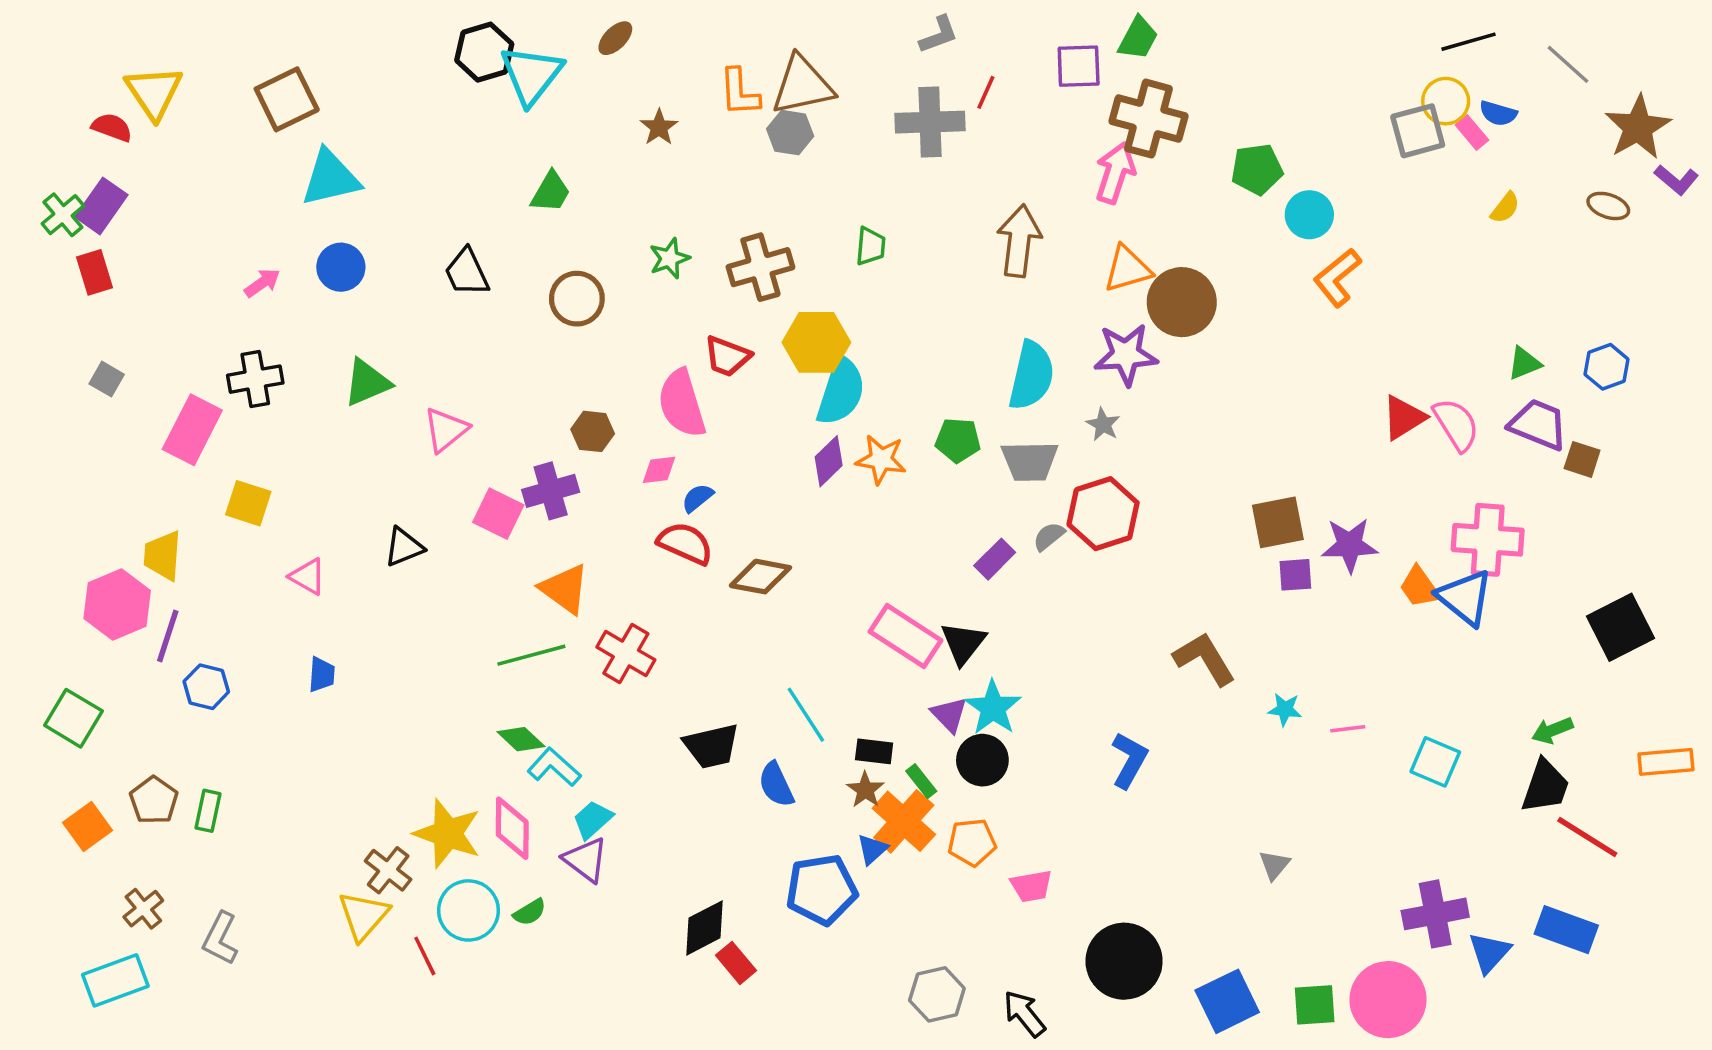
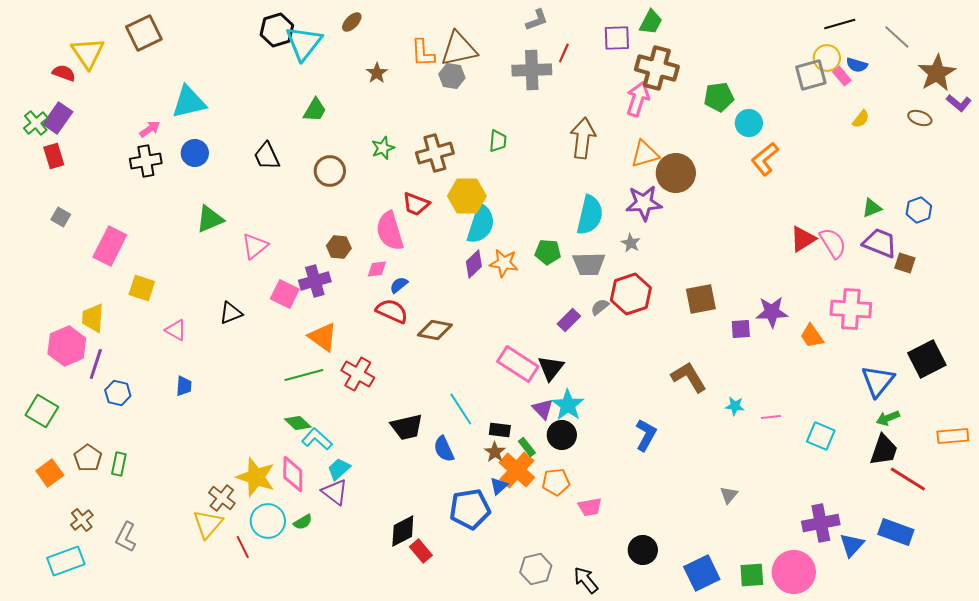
brown square: (287, 99) -> (144, 33), moved
pink arrow: (262, 283) -> (150, 129), moved
black cross: (255, 379) -> (146, 161), moved
brown square: (1278, 522) -> (701, 299), moved
blue triangle: (1465, 598) -> (878, 381), moved, turned 30
black circle: (1124, 961) -> (643, 550), size x0.7

